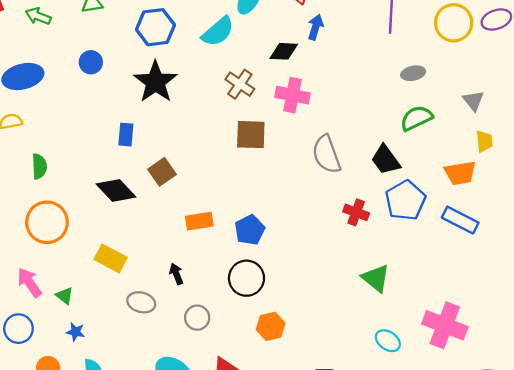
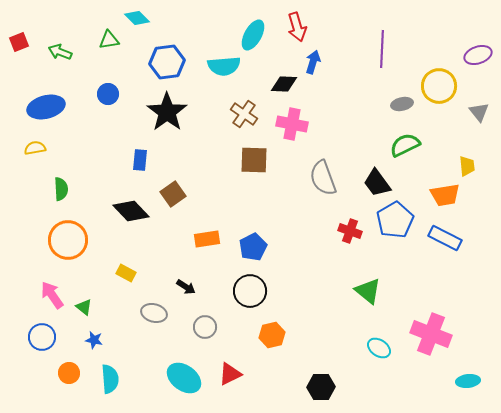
yellow circle: (454, 23) -> (439, 86), moved
cyan semicircle: (218, 32) -> (224, 66), turned 36
gray triangle: (473, 101) -> (479, 112), moved
yellow rectangle: (111, 258) -> (126, 273), size x0.7
black arrow: (176, 274) -> (186, 287), turned 144

